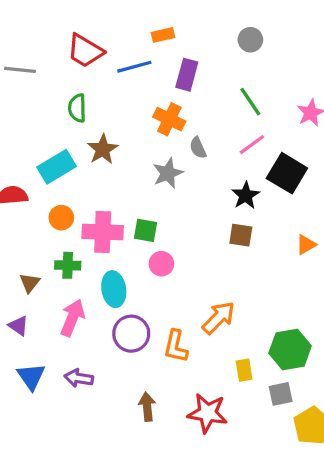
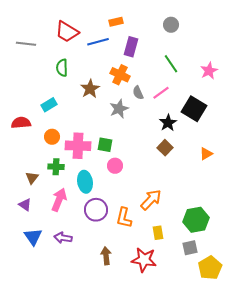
pink line: (252, 145) -> (161, 93), moved
brown star: (103, 149) -> (90, 89), moved
cyan rectangle: (57, 167) -> (49, 105), size x0.7
brown square: (241, 235) -> (165, 148), turned 35
yellow rectangle: (244, 370) -> (158, 233), moved

